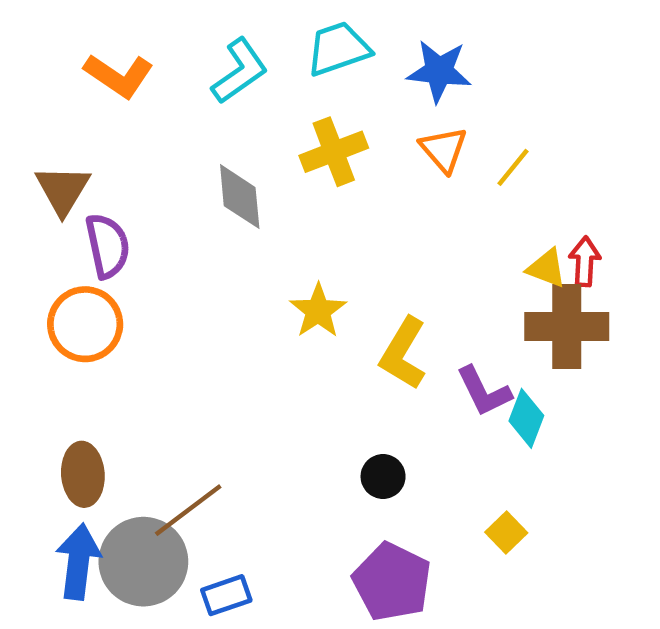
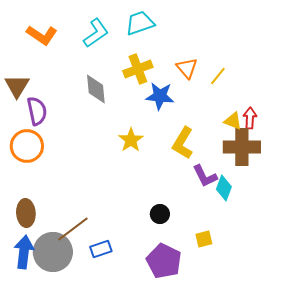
blue star: (439, 71) -> (160, 96), moved
yellow L-shape: (403, 353) -> (183, 143), moved
yellow square: (506, 533) -> (204, 239), moved, turned 30
blue rectangle: (226, 595) -> (101, 249), moved

